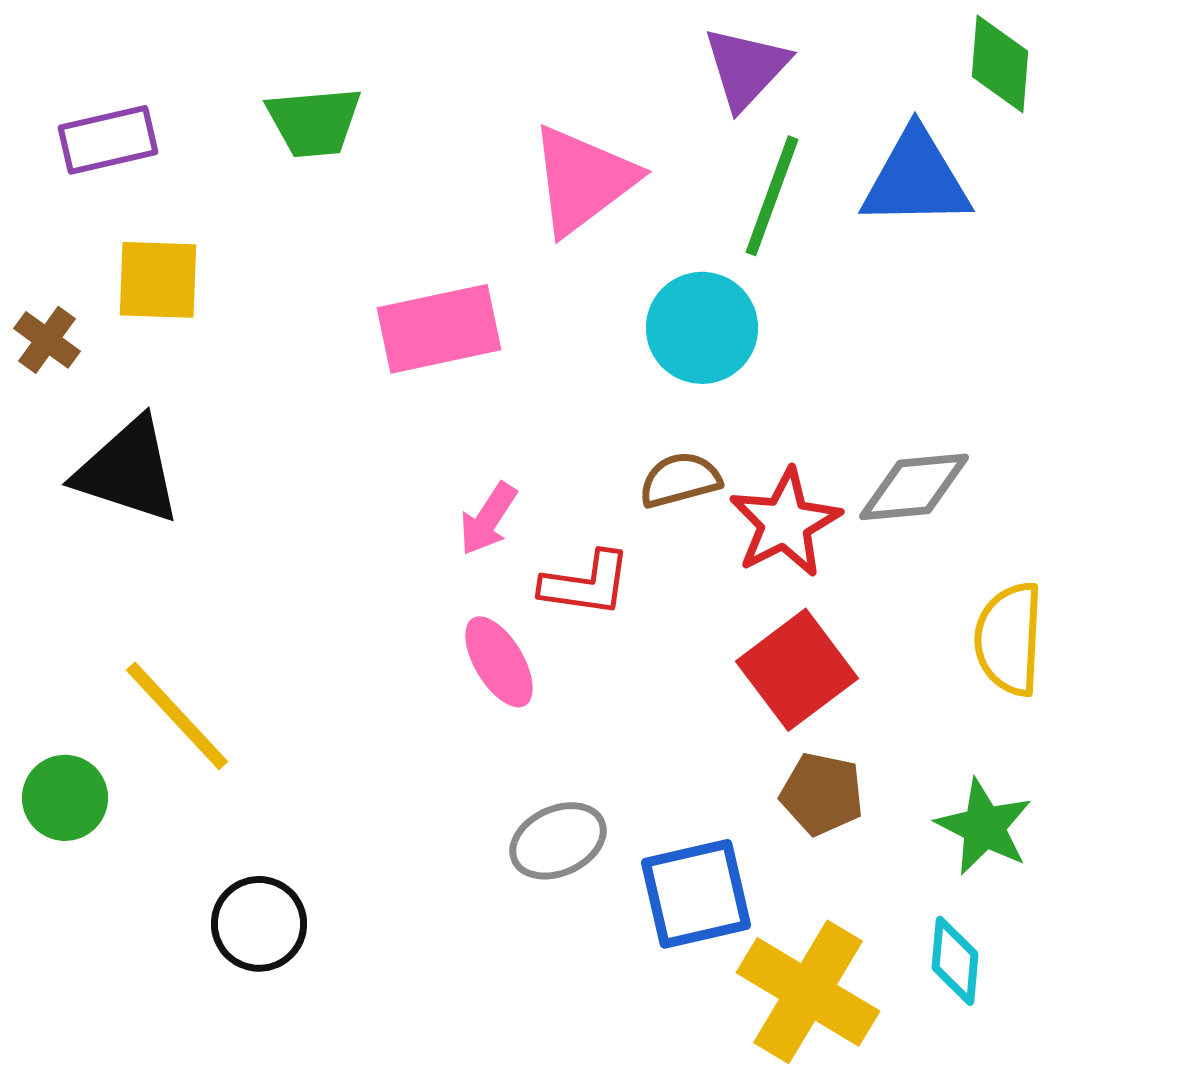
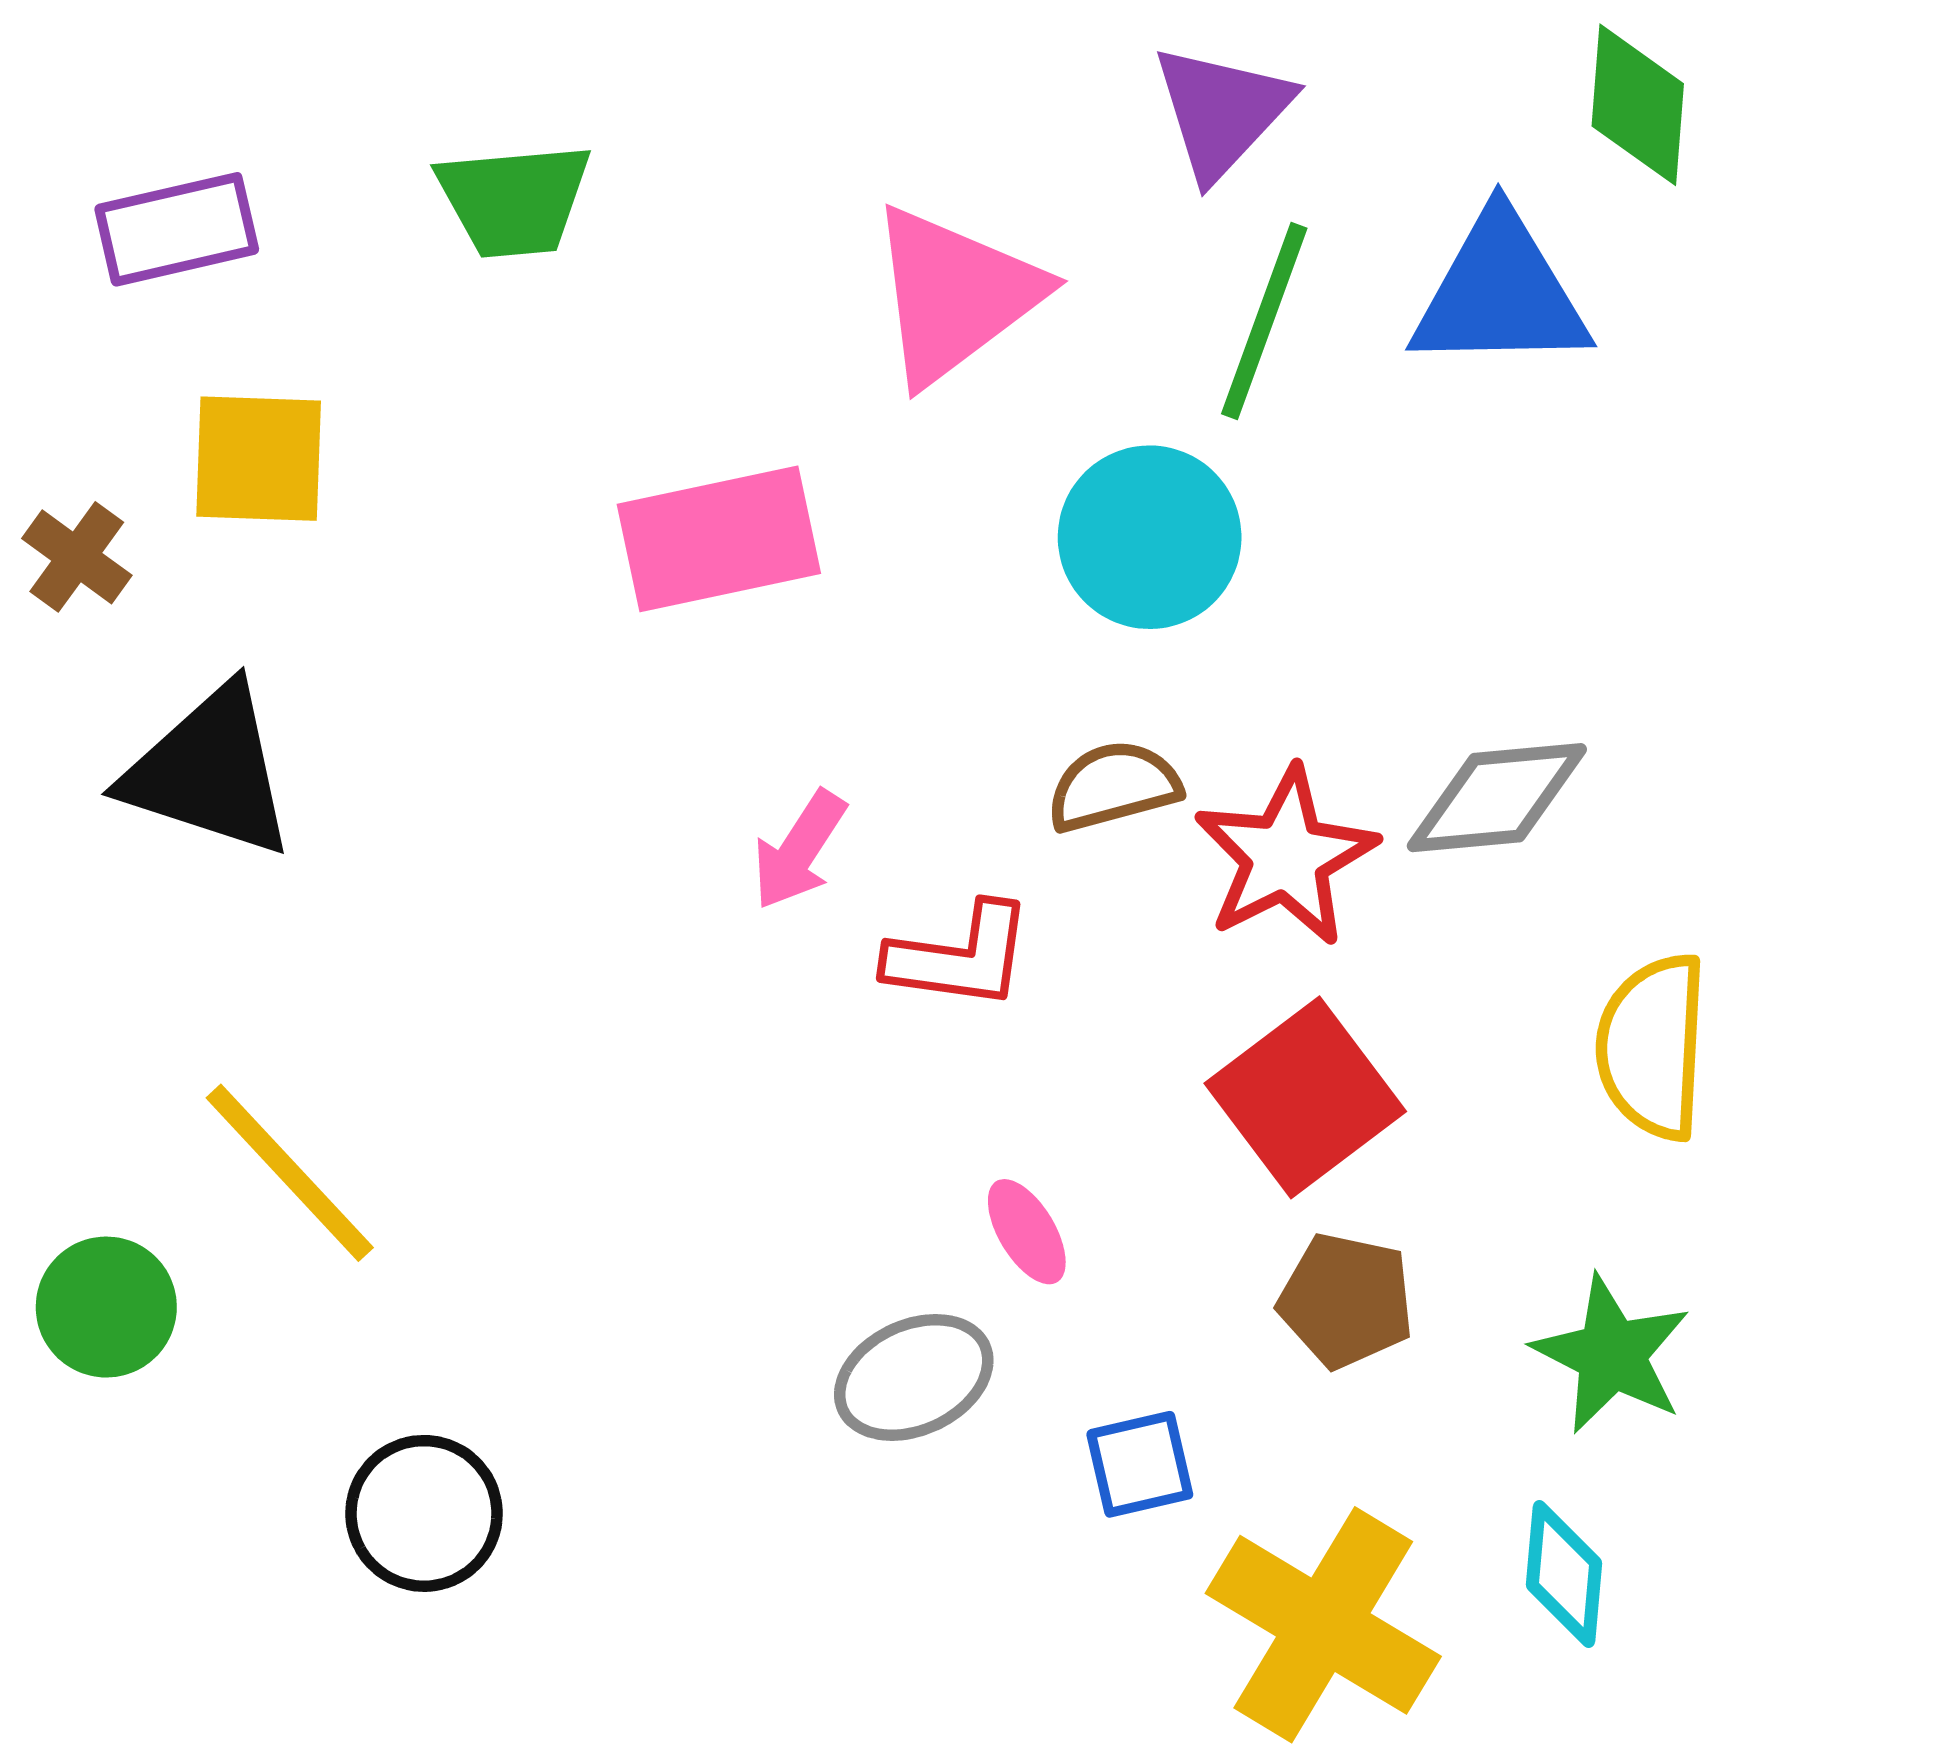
pink ellipse: (499, 662) -> (1027, 1232), moved, size x0.7
blue square: (696, 894) -> (1140, 1464), size x0.6

